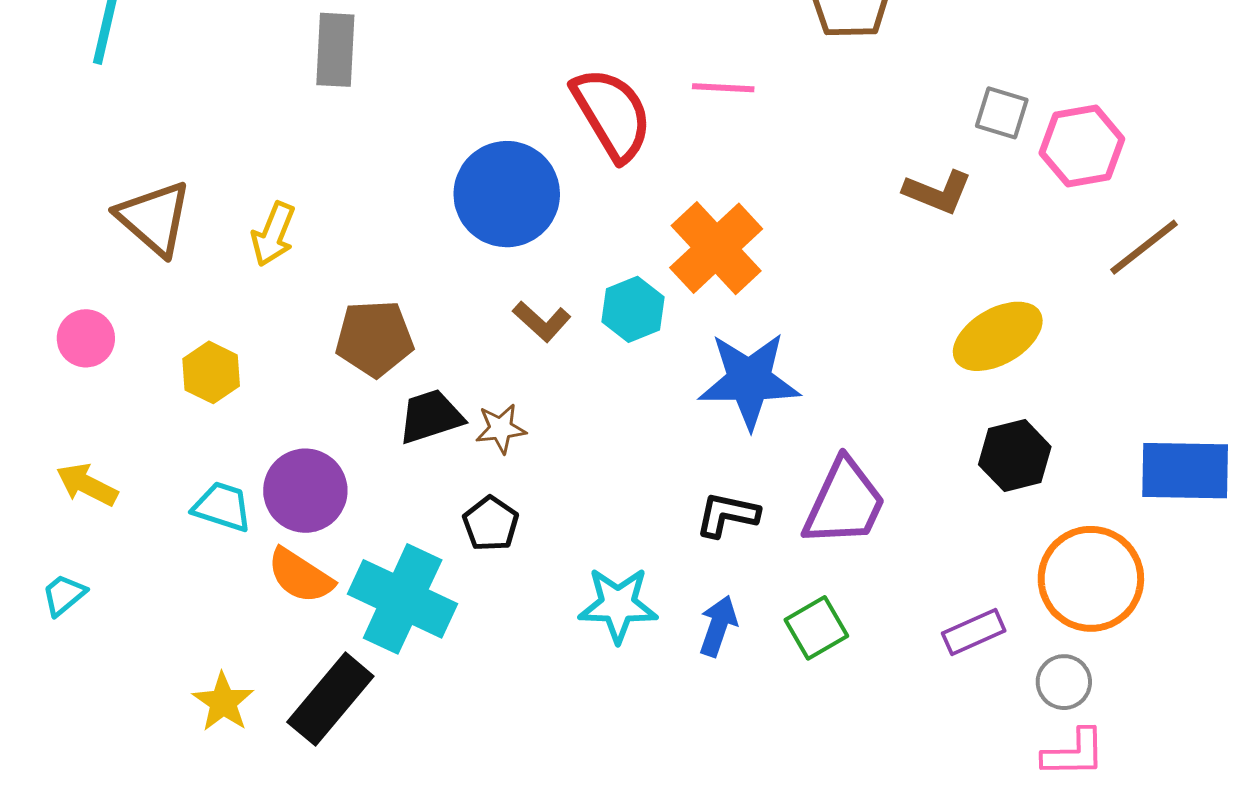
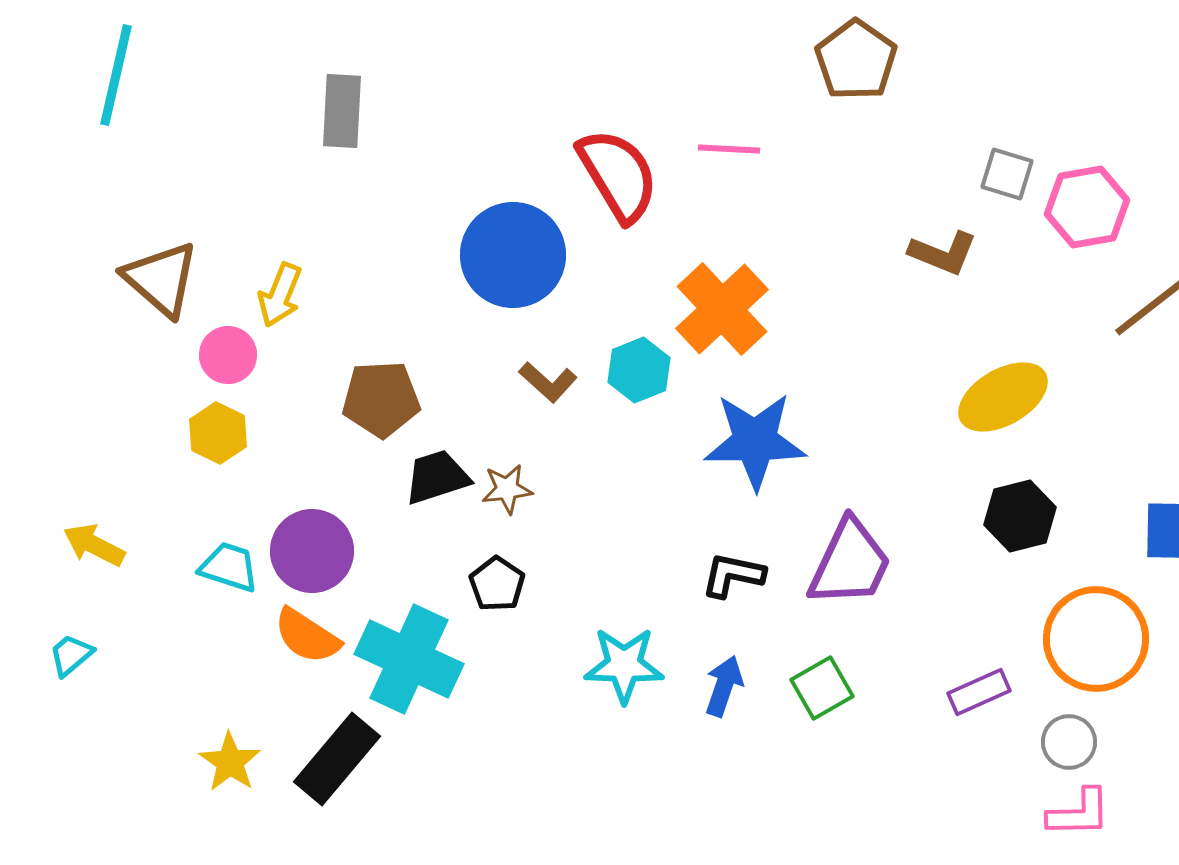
pink circle: (86, 338) -> (228, 355), moved

